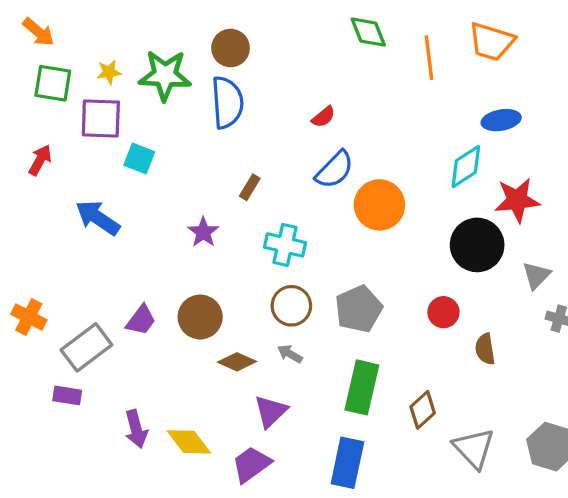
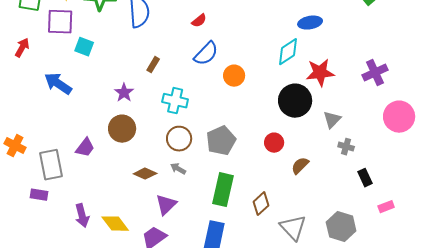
orange circle: (379, 205) -> (234, 76), size x0.7
brown circle: (200, 317) -> (122, 129), moved
gray rectangle: (86, 347) -> (51, 165), turned -64
brown semicircle: (485, 349) -> (300, 166), turned 54

